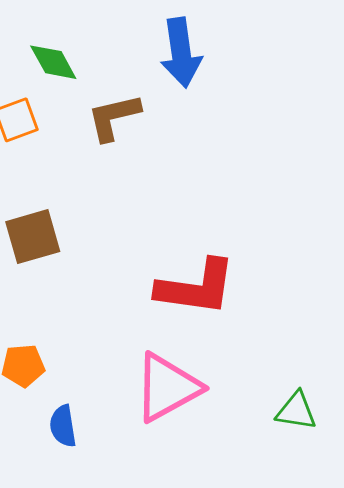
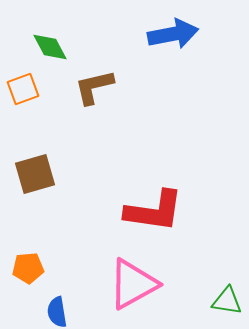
blue arrow: (181, 53) -> (173, 34), moved, turned -93

